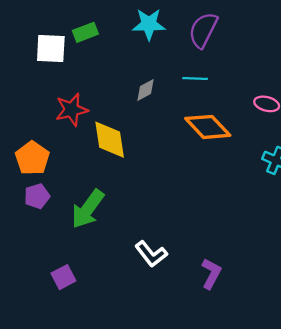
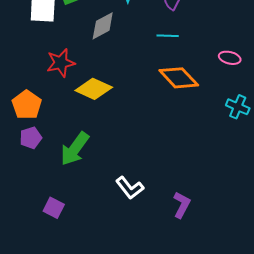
gray diamond: (145, 90) -> (103, 26), moved, size x1.4
yellow diamond: (110, 140) -> (94, 89), turned -57
purple square: (63, 277) -> (54, 208), turned -35

